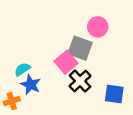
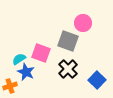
pink square: (66, 62) -> (41, 53), moved, turned -30
blue square: (114, 94) -> (97, 80), turned 36

